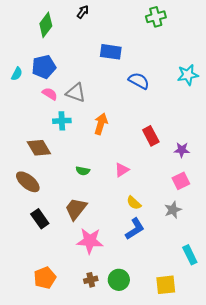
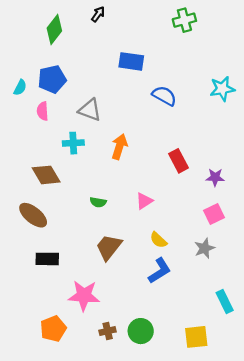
pink semicircle: (50, 94) -> (43, 111), moved, turned -126
brown trapezoid: (76, 209) -> (109, 247), moved
black rectangle: (40, 219) -> (47, 259), turned -54
pink star: (90, 241) -> (84, 296), moved

